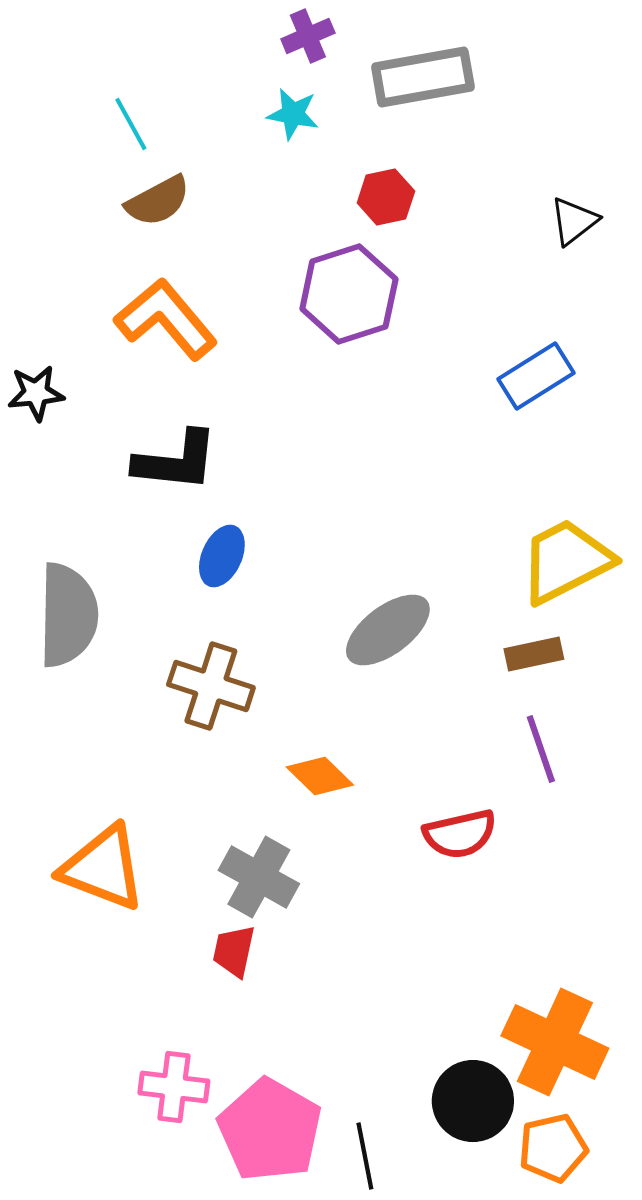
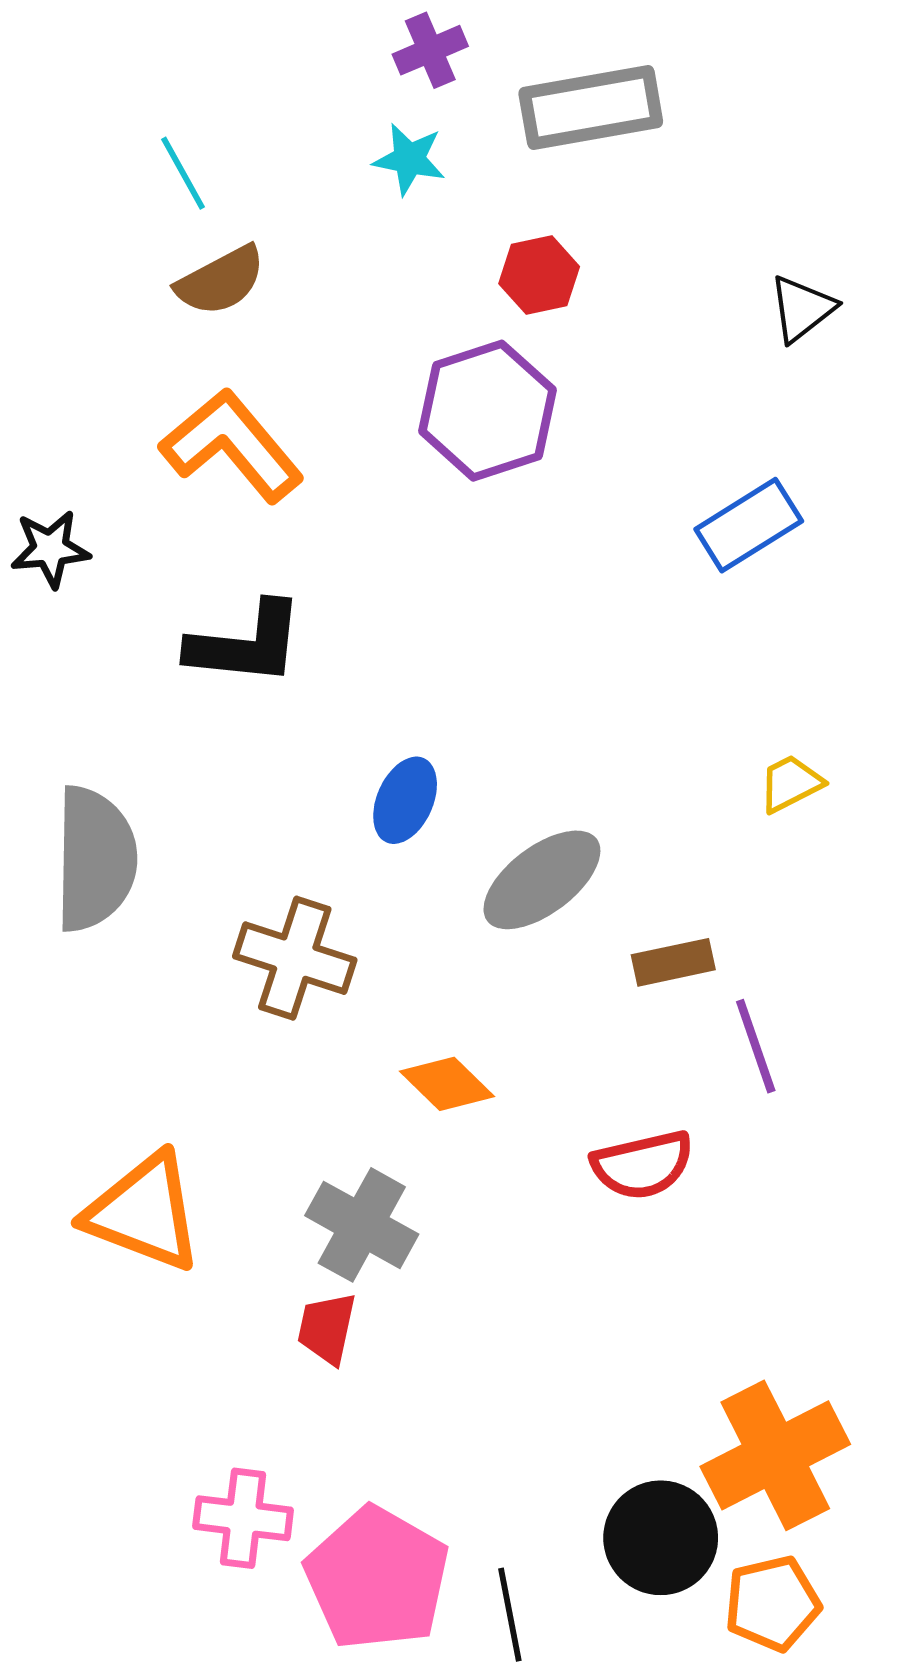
blue ellipse: (222, 556) -> (405, 800), moved
yellow trapezoid: (566, 561) -> (791, 784), size x0.5
brown rectangle: (534, 654) -> (673, 962), moved
orange cross: (555, 1042) -> (775, 1455), turned 38

